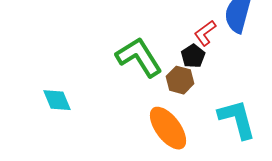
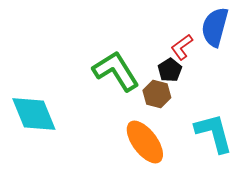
cyan diamond: (57, 100) -> (34, 114), size x1.6

